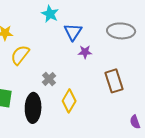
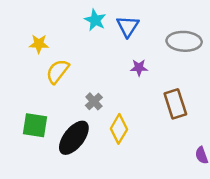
blue triangle: (73, 32) -> (128, 26), moved
black ellipse: (33, 108) -> (74, 138), turned 36

